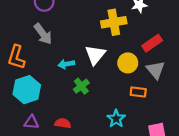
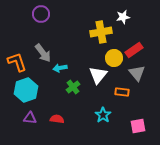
gray arrow: (43, 34) -> (43, 53), moved
white triangle: (95, 55) -> (98, 75), moved
orange L-shape: (16, 57) -> (17, 62), turned 145
yellow circle: (128, 63) -> (114, 58), moved

